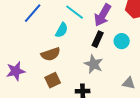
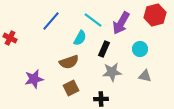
black rectangle: (98, 39) -> (104, 49), moved
gray star: (94, 64) -> (112, 72), turned -30
gray triangle: (129, 83) -> (145, 76), moved

